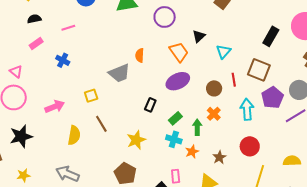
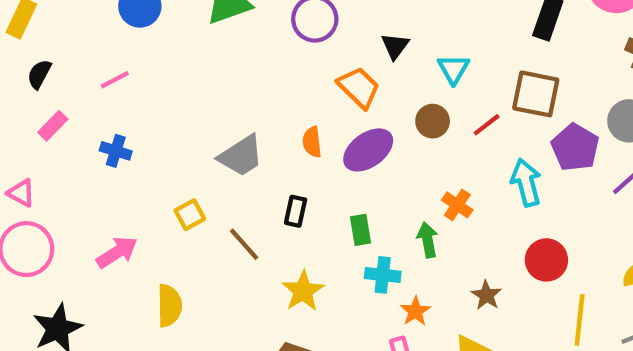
black semicircle: (34, 19) -> (39, 74), turned -40
orange semicircle: (140, 55) -> (312, 142), moved
red line: (234, 80) -> (487, 125), turned 72
brown circle: (214, 88) -> (433, 121), moved
black rectangle: (150, 105) -> (296, 211), moved
green rectangle: (175, 118) -> (361, 230), moved, turned -48
brown line: (101, 124) -> (244, 244), moved
orange star: (192, 152) -> (415, 311), moved

